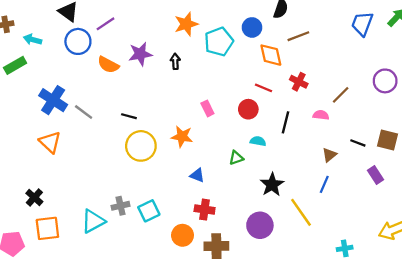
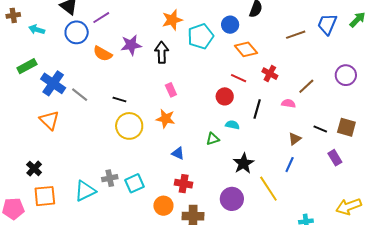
brown line: (298, 36) -> (296, 35), moved
orange diamond: (271, 55) -> (246, 49), turned -30
black arrow: (175, 61) -> (162, 52), size x1.5
green rectangle: (15, 65) -> (27, 66), moved
pink rectangle: (207, 108) -> (171, 90), moved

